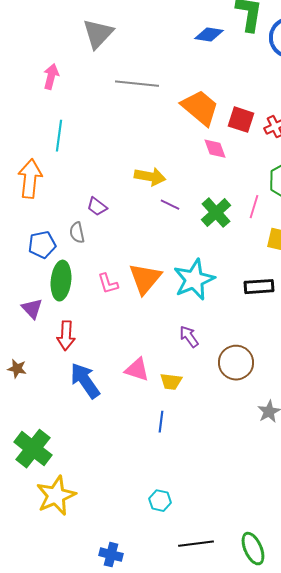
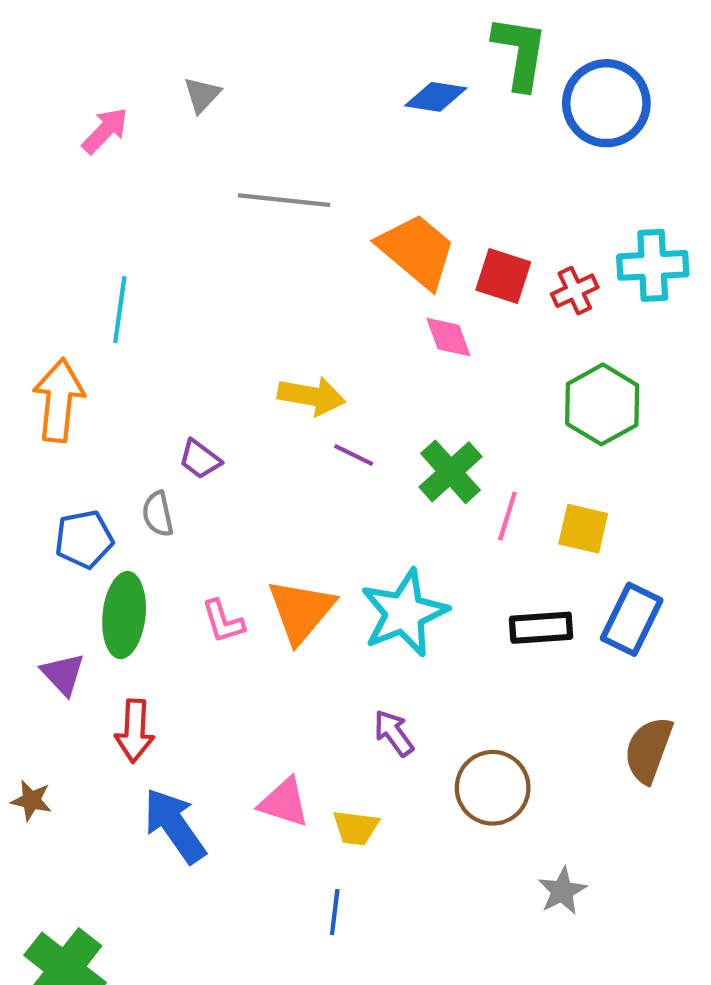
gray triangle: (98, 34) -> (202, 95), size x0.6
pink arrow: (51, 77) -> (105, 131), moved, turned 30
pink line: (254, 207) -> (507, 516), moved

